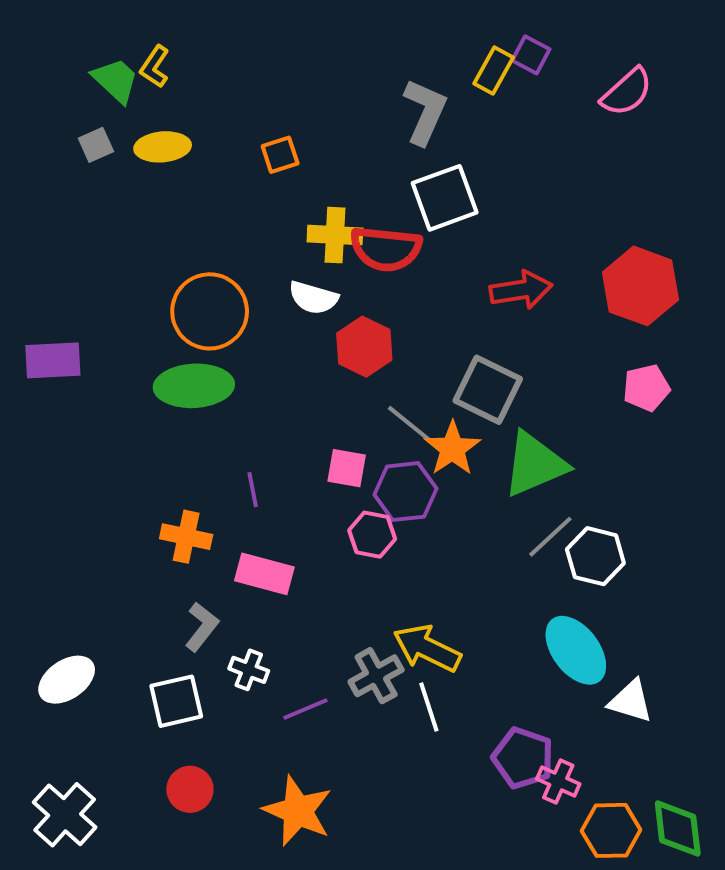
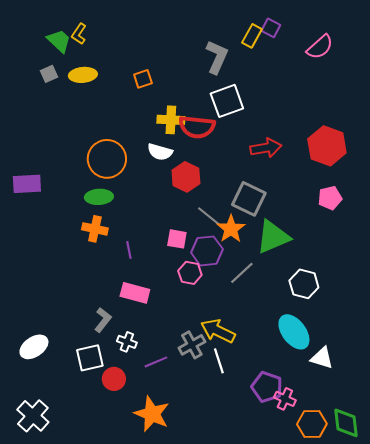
green ellipse: (194, 386) -> (99, 197), size x0.7
orange cross: (186, 537) -> (95, 229), moved
gray line: (550, 537) -> (242, 273), moved
red circle: (190, 789) -> (114, 379), moved

